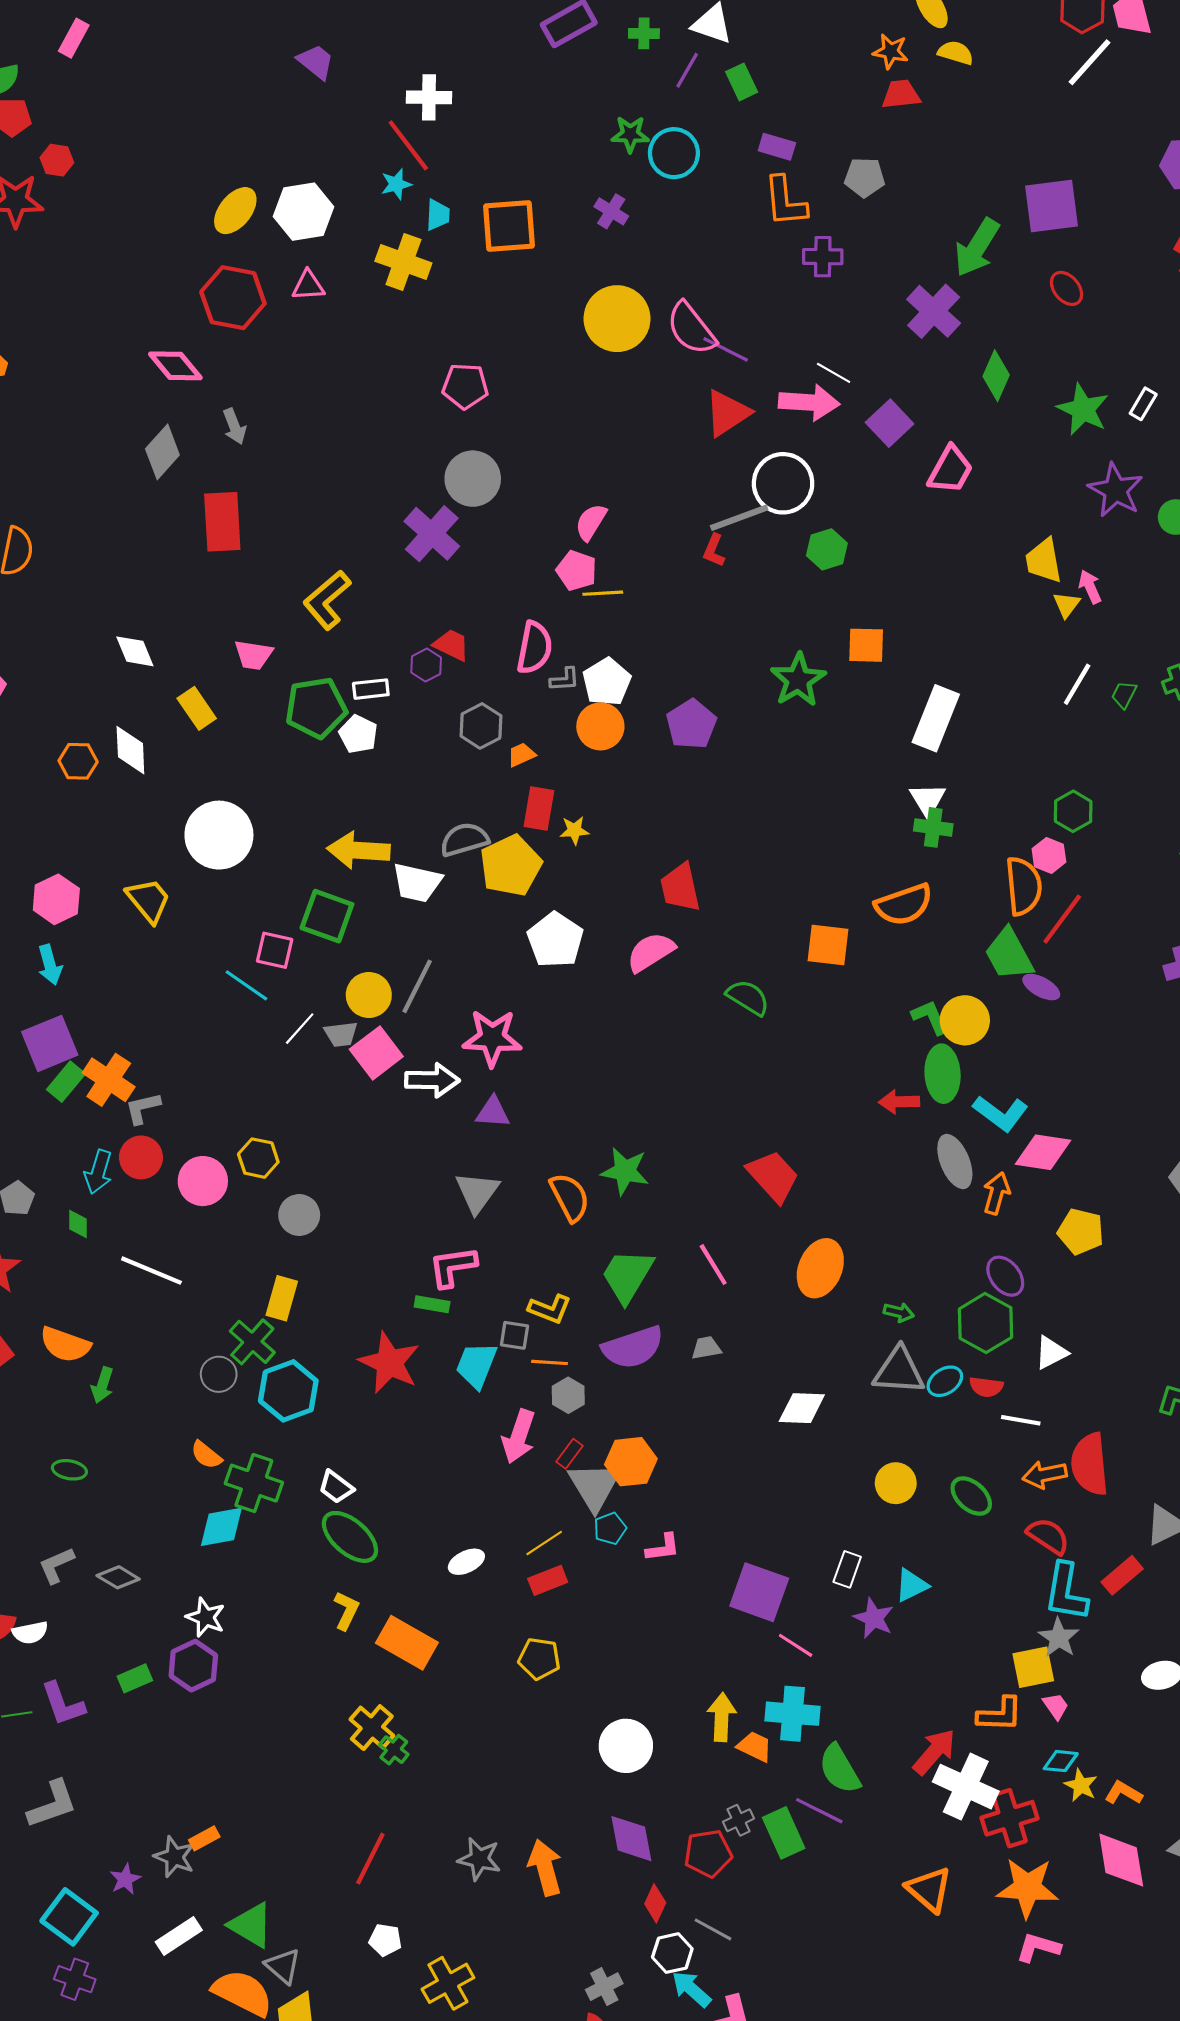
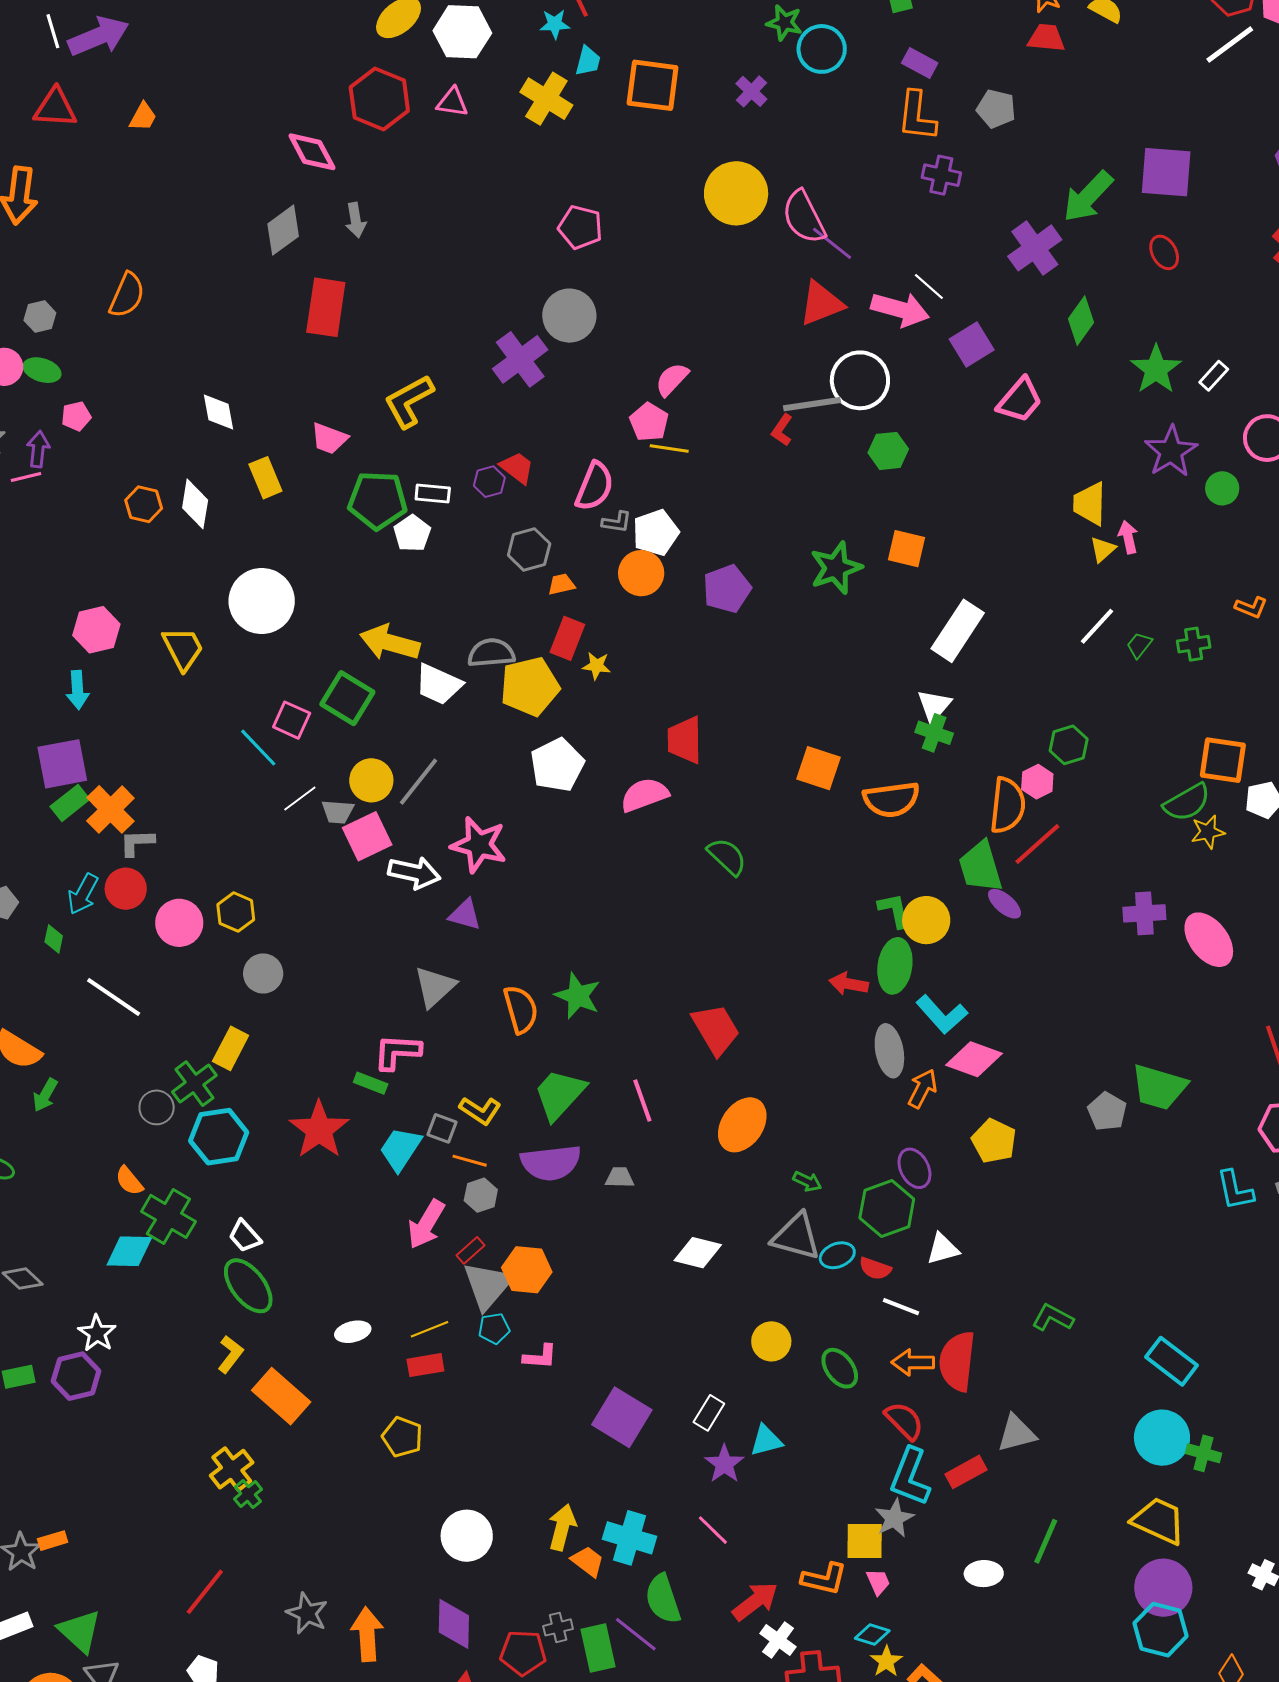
orange square: (828, 945) -> (818, 768), moved
pink line: (796, 1645) -> (713, 1530), moved
white cross: (966, 1787) -> (778, 1640), size x0.6

